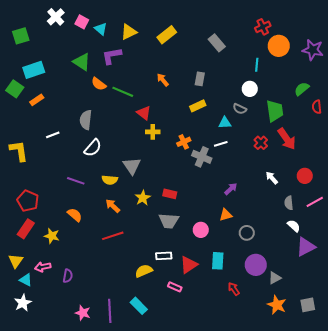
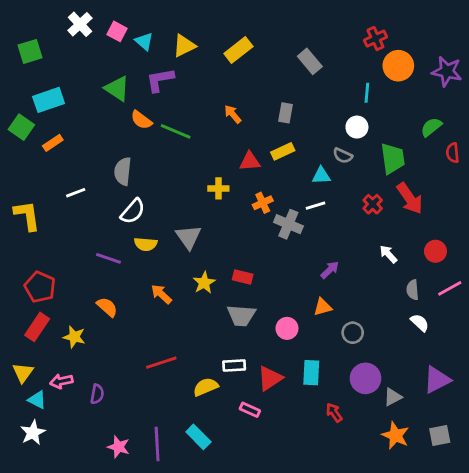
red triangle: (144, 113) -> (250, 161), moved, turned -42
yellow semicircle: (110, 180) -> (146, 244), moved
red line: (113, 236) -> (161, 363), moved
purple triangle: (306, 247) -> (437, 380), moved

